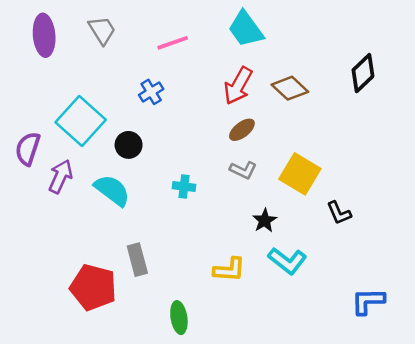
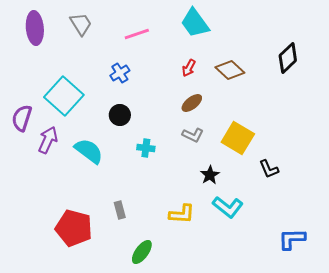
red arrow: (238, 86) -> (189, 68), size x0.6
black circle: (129, 145) -> (120, 115), moved
gray rectangle: (137, 260) -> (120, 210), moved, size x0.7
green ellipse: (179, 318) -> (142, 252), turned 45

